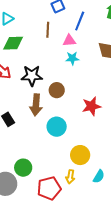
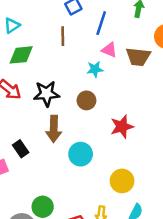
pink triangle: (69, 41) -> (109, 50), moved, turned 32
brown circle: (57, 90) -> (86, 100), moved
yellow circle: (80, 155) -> (122, 181), moved

